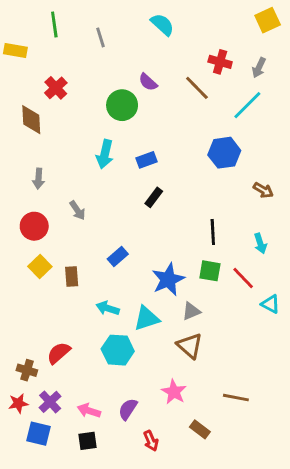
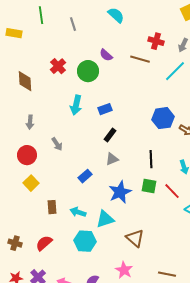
red cross: (56, 88) -> (58, 66), moved
brown line: (197, 88) -> (140, 59), turned -30
blue hexagon: (224, 153) -> (163, 118), moved
brown rectangle: (72, 277) -> (52, 207), moved
gray triangle: (191, 311) -> (112, 159), moved
brown cross: (27, 370) -> (15, 243), moved

